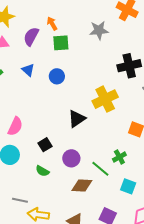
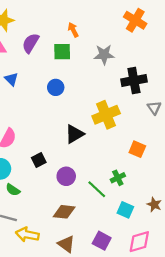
orange arrow: (52, 24) -> (73, 30), moved
gray star: (99, 30) -> (104, 55), moved
blue triangle: (28, 70) -> (11, 79), moved
green semicircle: (42, 171) -> (13, 190), moved
brown diamond: (82, 186) -> (64, 212), moved

